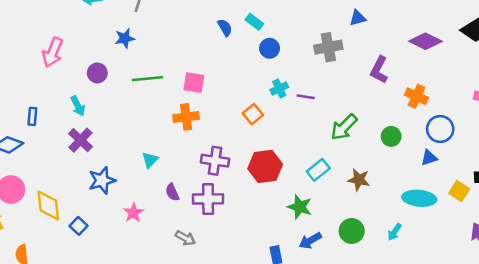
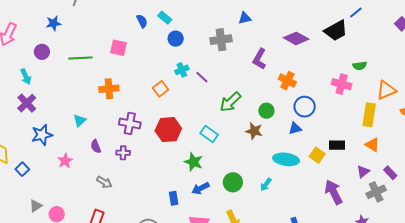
blue star: (125, 38) -> (54, 23), moved
pink square: (194, 83) -> (118, 48), moved
purple line: (306, 97) -> (202, 77), turned 32
cyan rectangle: (318, 170) -> (209, 134), turned 72
brown star: (359, 180) -> (254, 131), moved
purple cross: (208, 199) -> (123, 153), size x0.6

